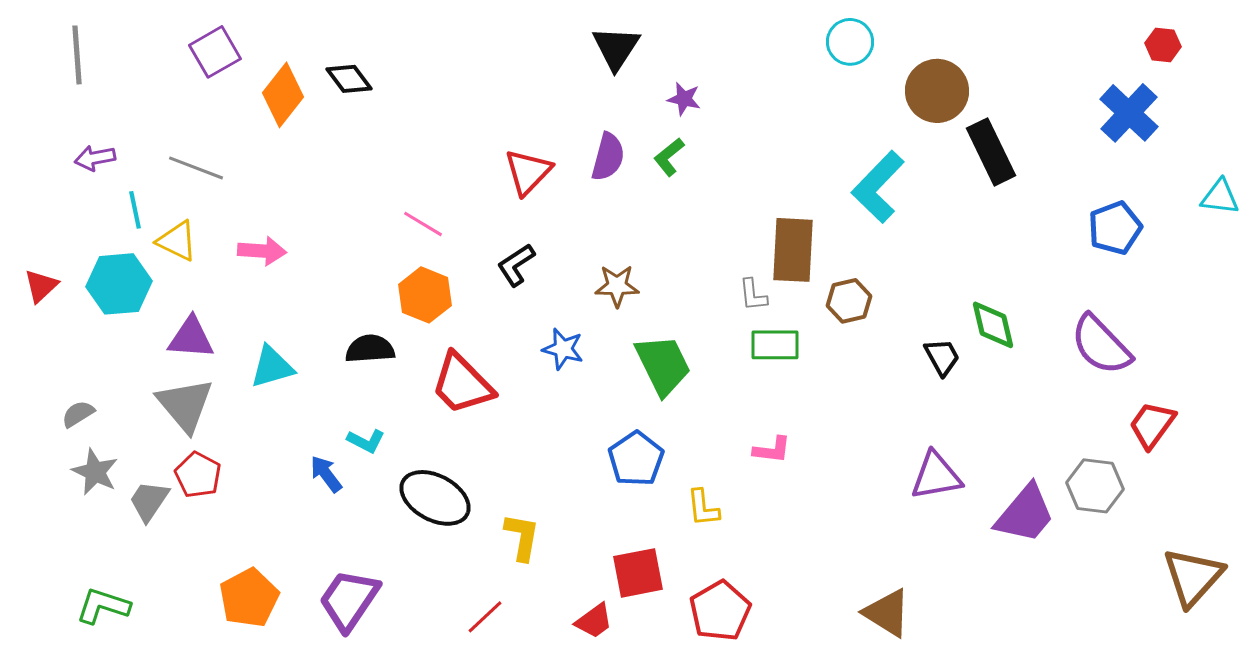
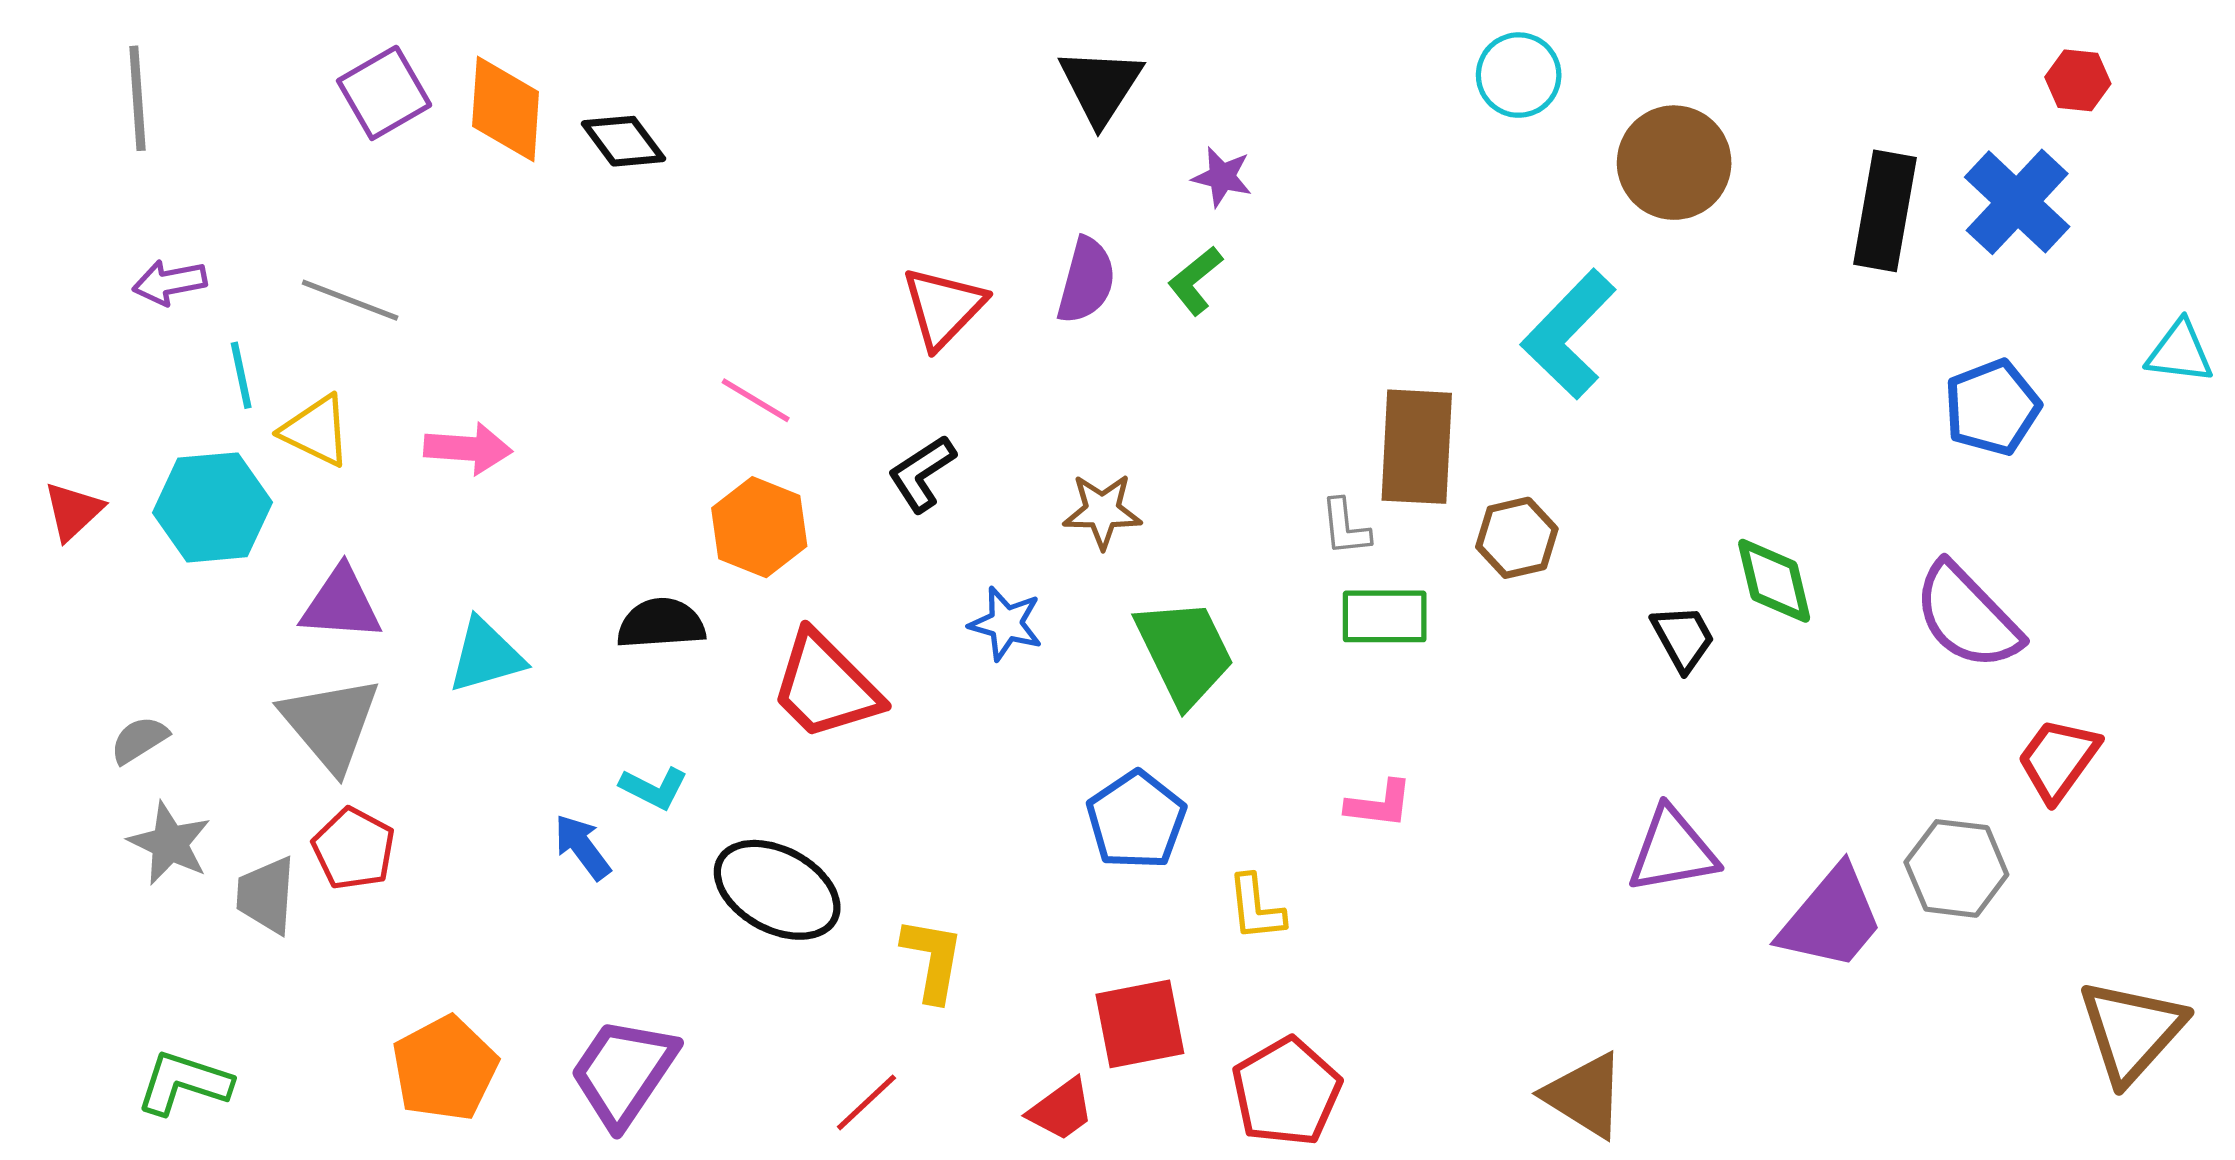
orange diamond: (283, 95) -> (506, 109), moved, turned -34
black rectangle: (991, 152) -> (1885, 211), moved, turned 36
gray trapezoid: (149, 501) -> (266, 895), turned -30

